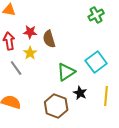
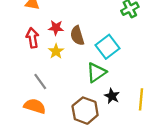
cyan square: (96, 62) -> (107, 47), moved
gray line: (16, 68) -> (40, 81), moved

